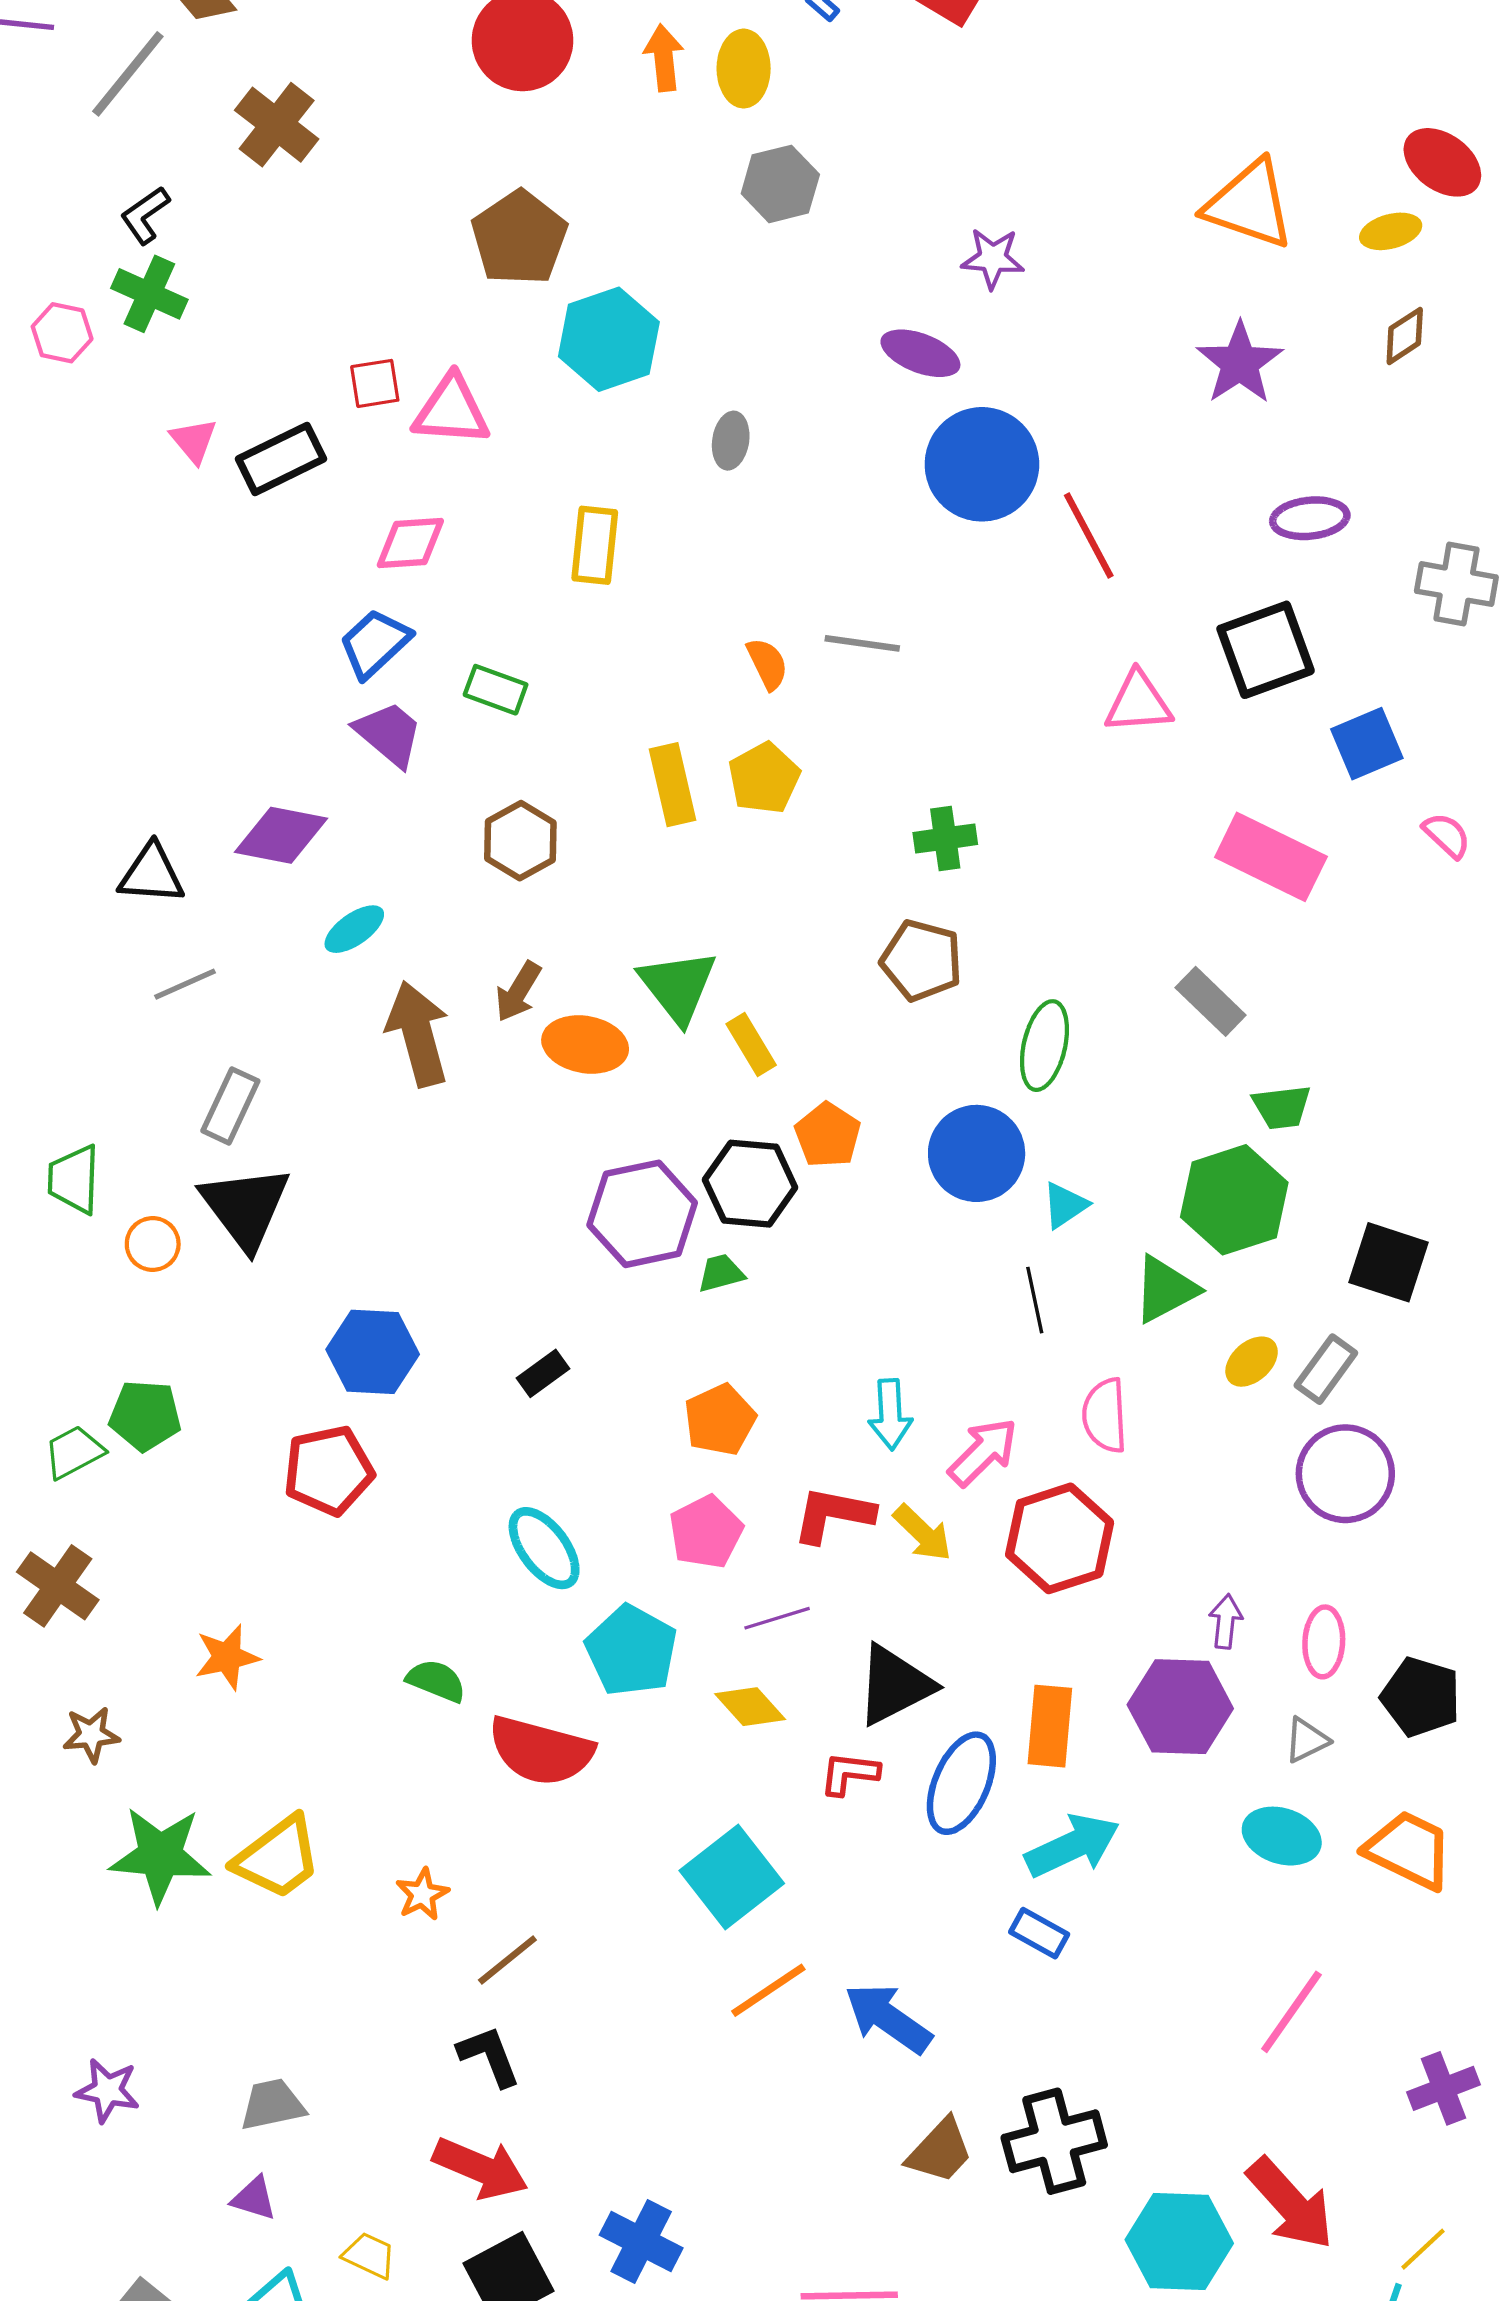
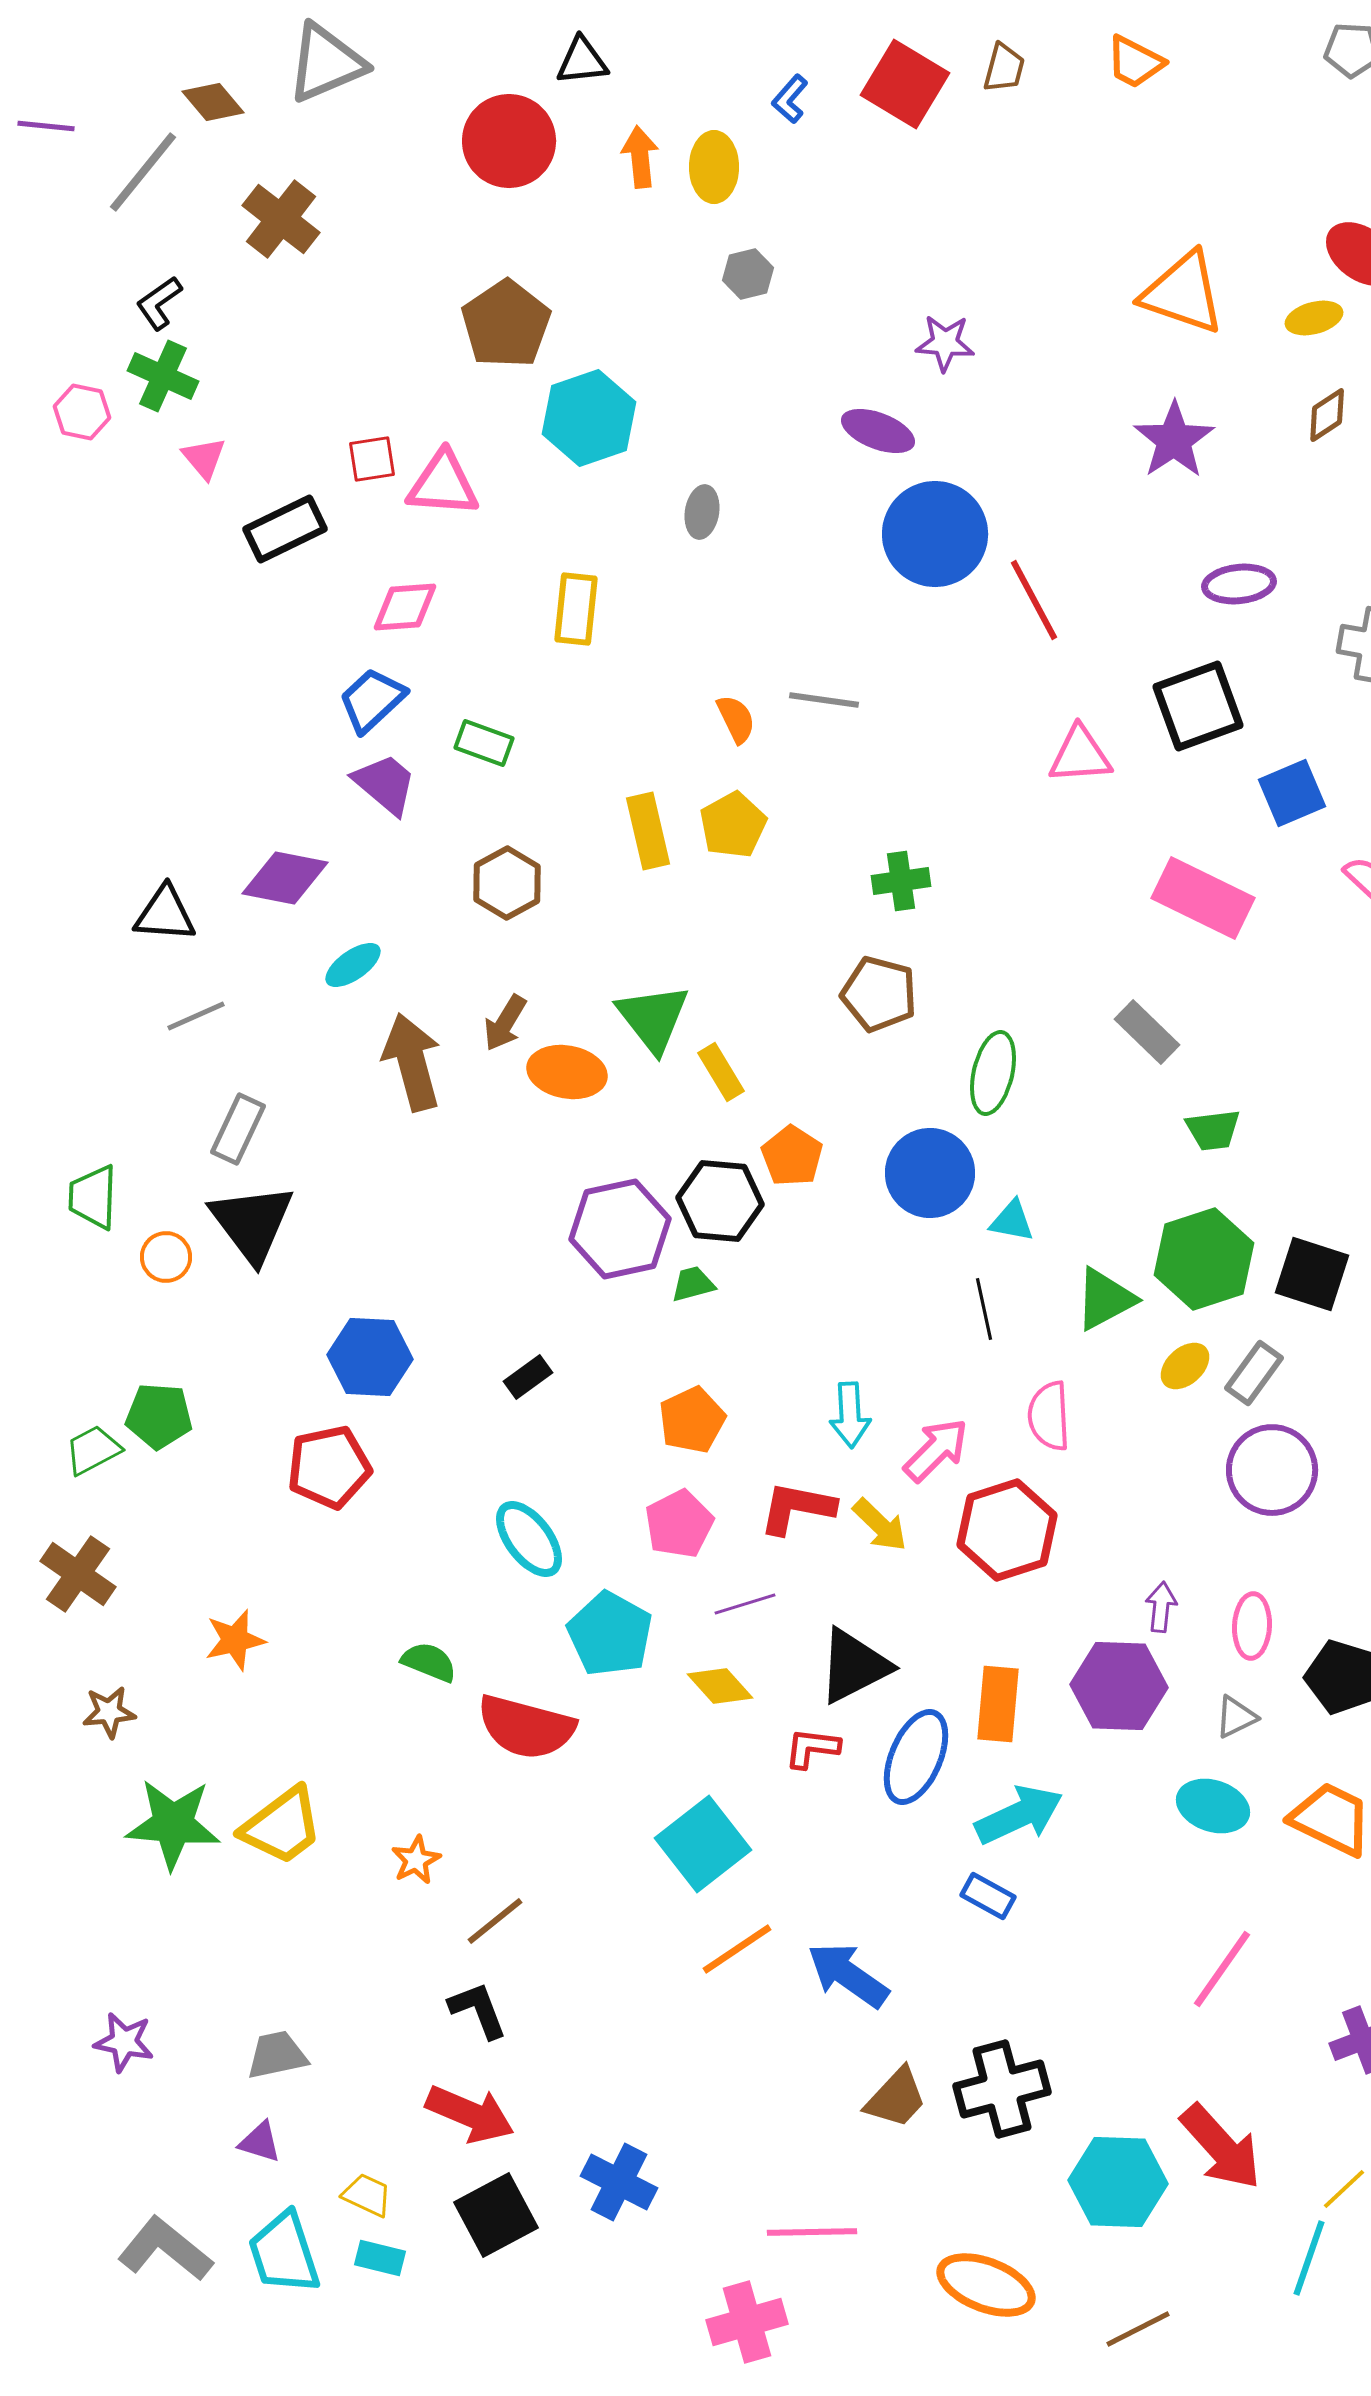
gray hexagon: (780, 184) -> (748, 274), size x0.7
pink triangle: (194, 441) -> (204, 458), moved
green hexagon: (1234, 1200) -> (1204, 1259), moved
cyan triangle: (1065, 1205) -> (1012, 1221), turned 45

